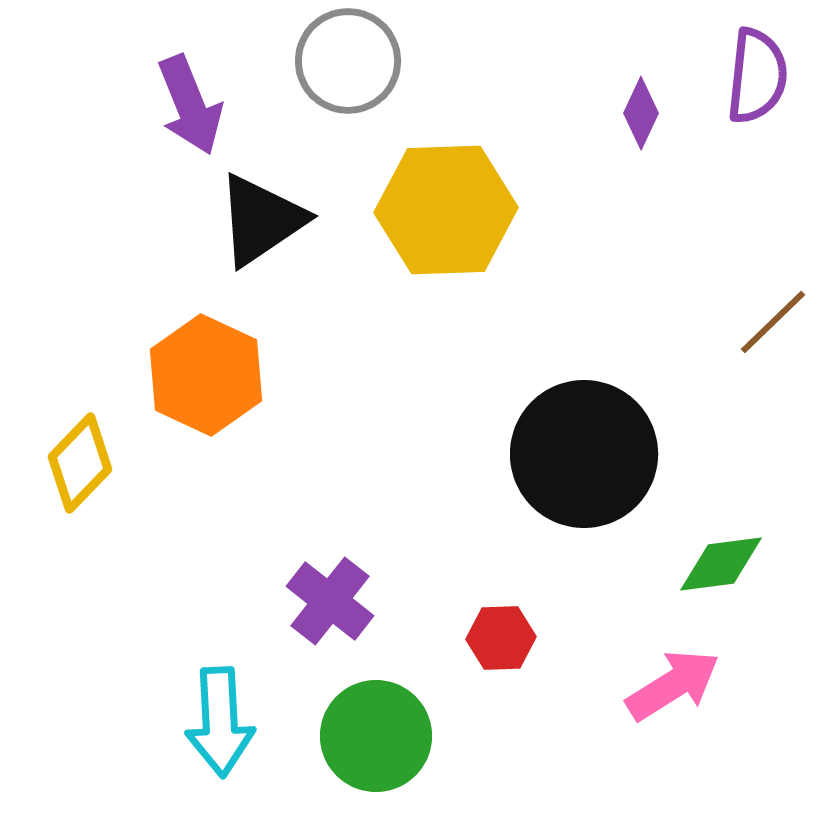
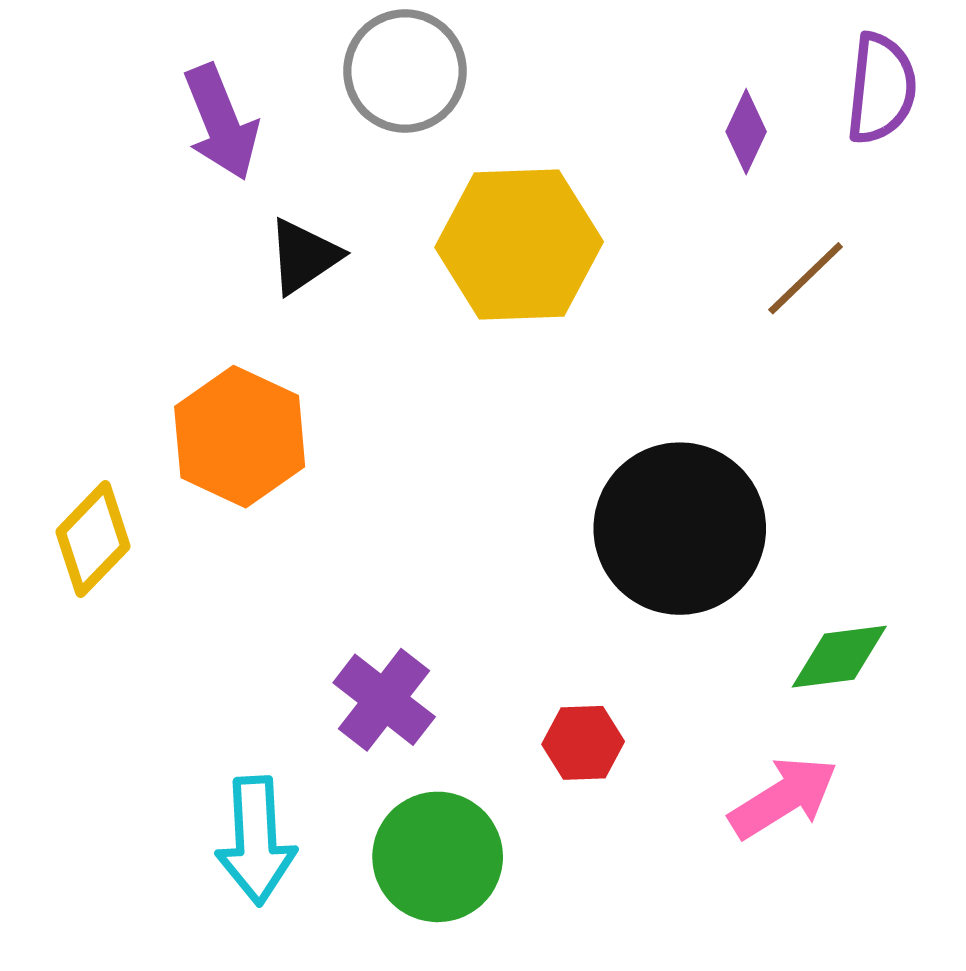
black triangle: (261, 220) -> (304, 256), size x0.7
brown line: (773, 322) -> (806, 278), moved

